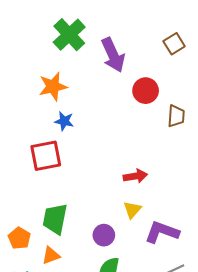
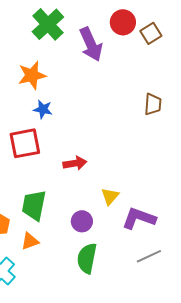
red circle: (146, 91) -> (123, 22), moved
red arrow: (135, 176) -> (75, 163), moved

